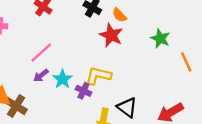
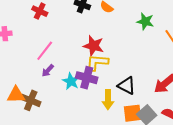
red star: (111, 35) -> (93, 46), moved
cyan star: (62, 79) -> (71, 81), moved
purple cross: (83, 91) -> (87, 78), size x1.5

